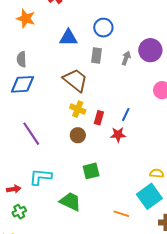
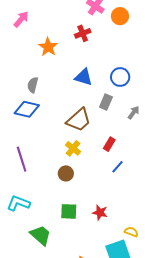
brown trapezoid: (75, 80) -> (79, 120), turned 84
red rectangle: (99, 118) -> (109, 144), moved
red star: (118, 135) -> (100, 213), moved

